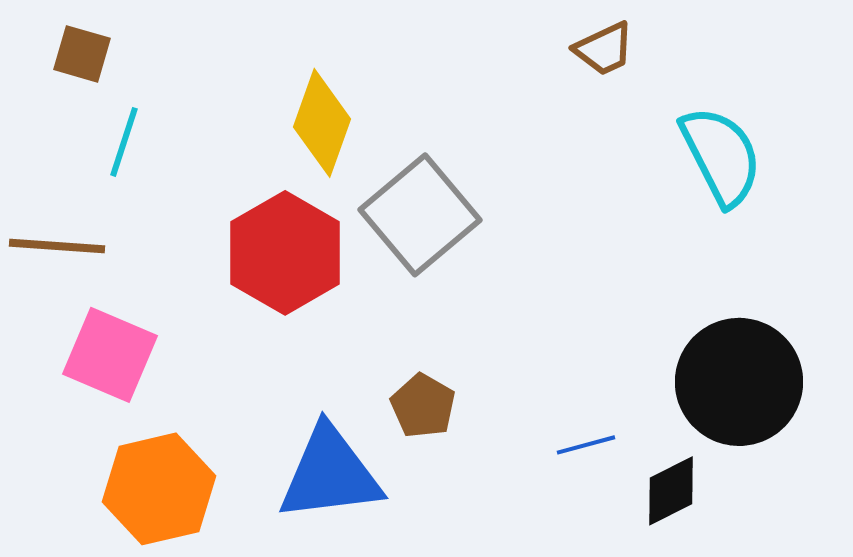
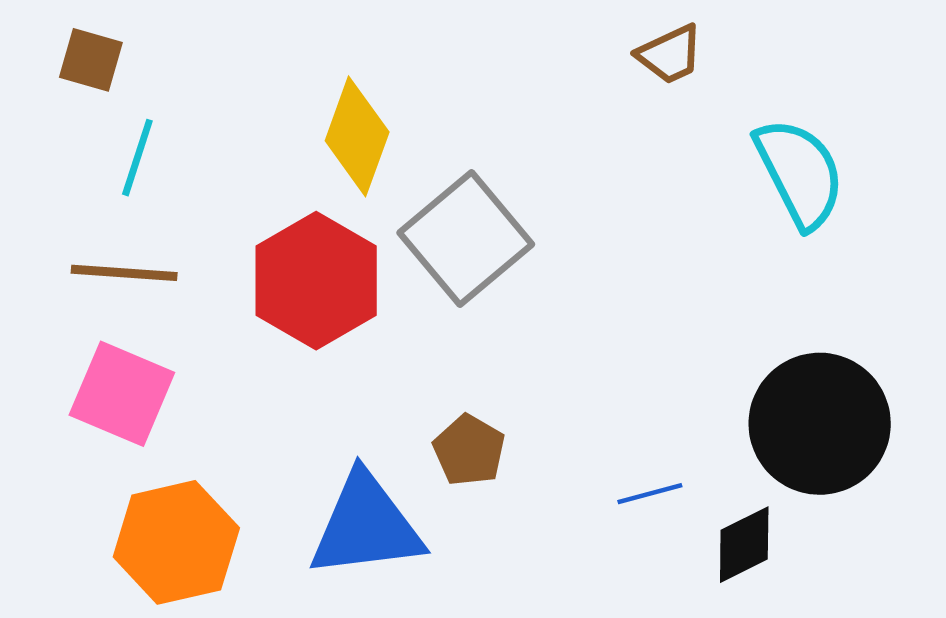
brown line: (57, 246) -> (124, 273), moved

